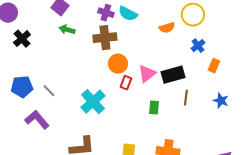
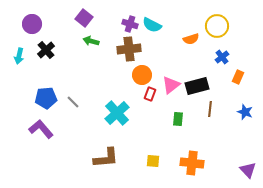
purple L-shape: (37, 120) -> (41, 129), moved

